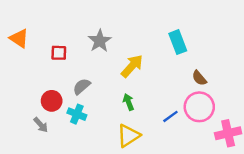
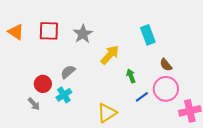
red square: (59, 53) -> (49, 31), moved, size x1.5
green arrow: (128, 102) -> (131, 76), moved
cyan cross: (77, 114) -> (64, 95), turned 35

